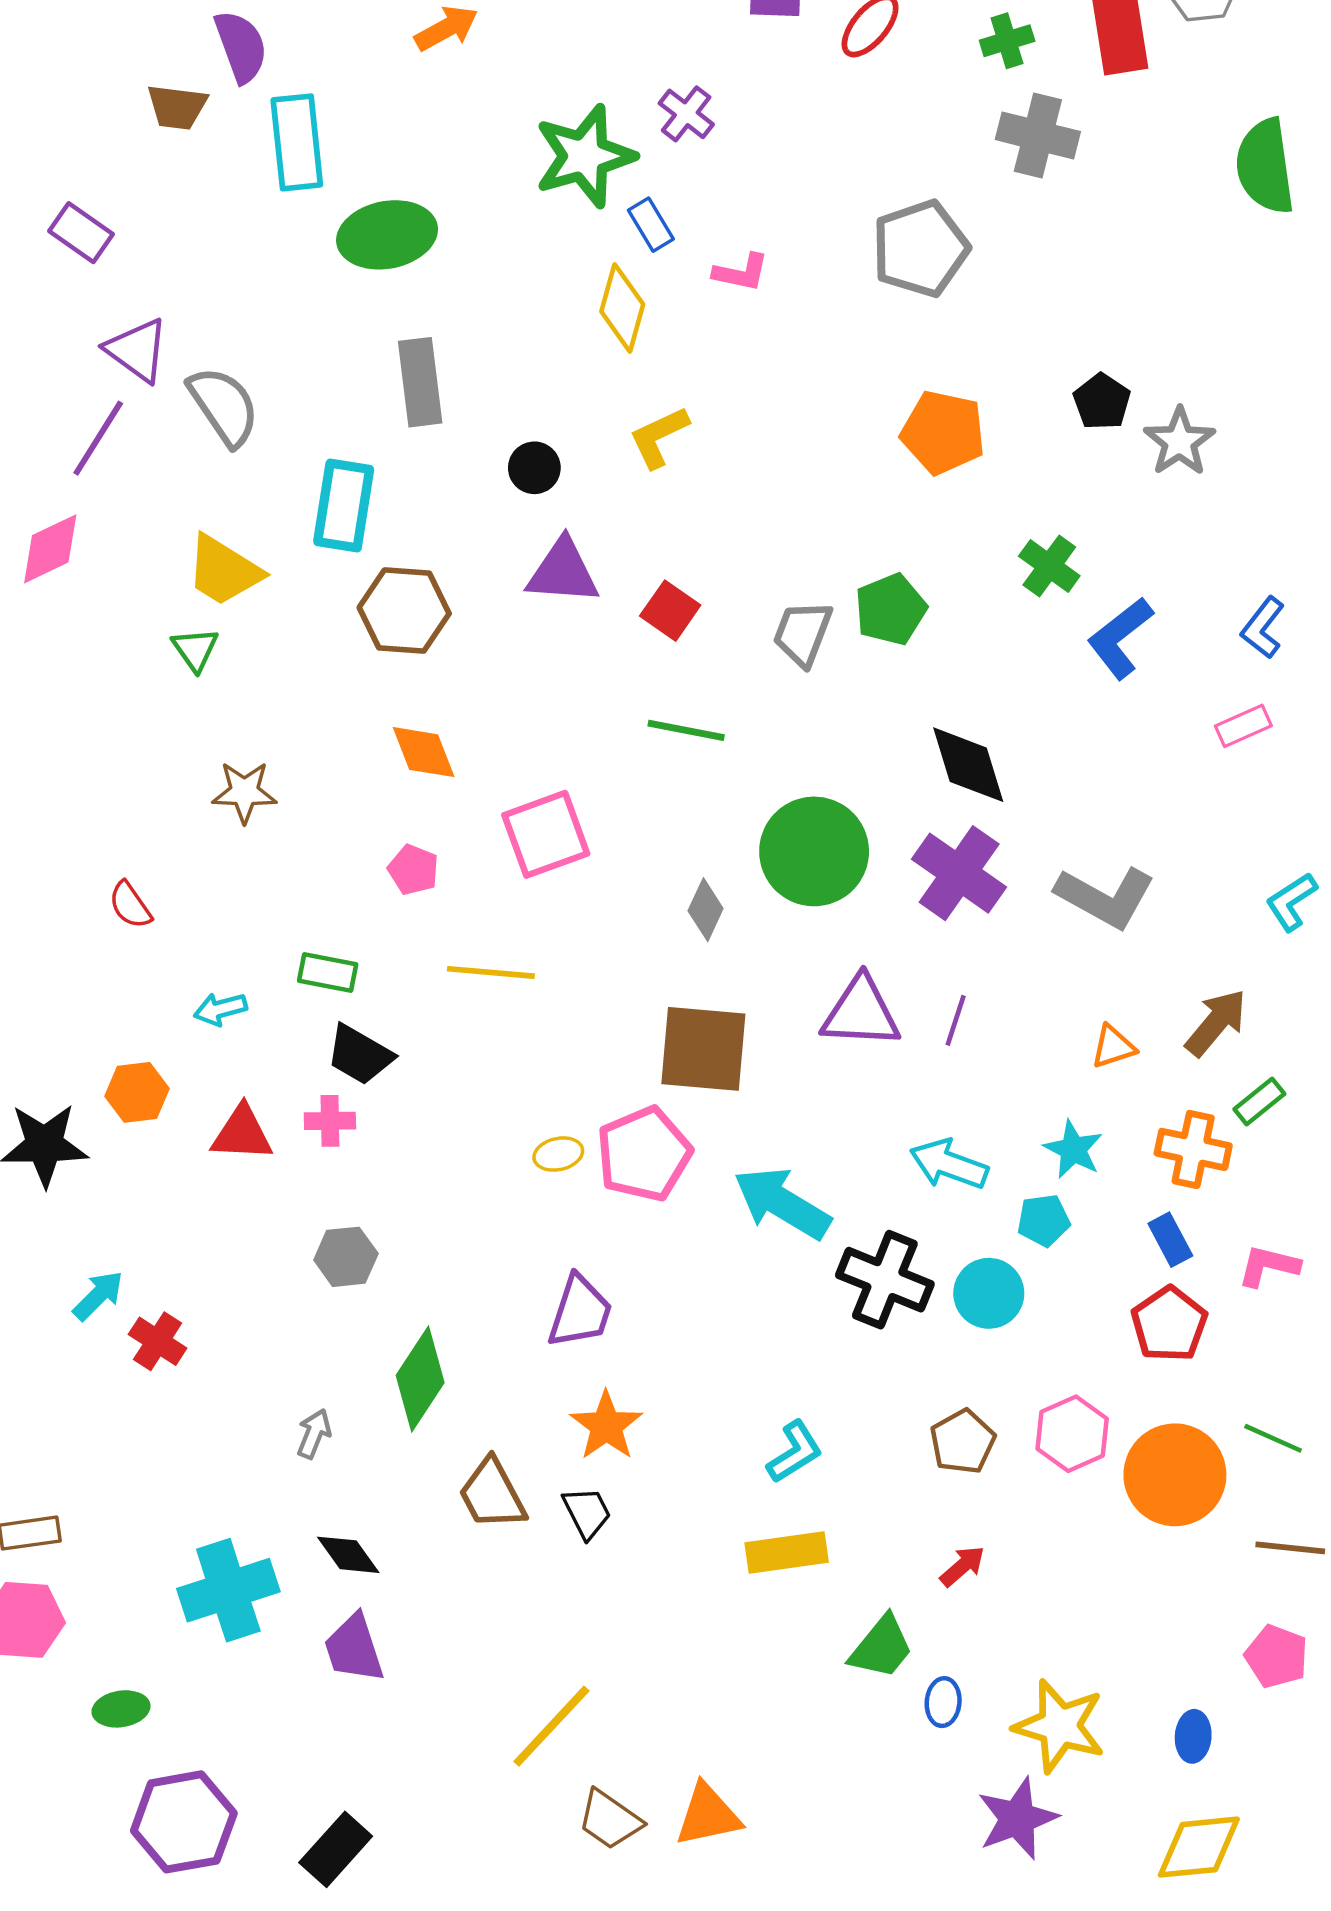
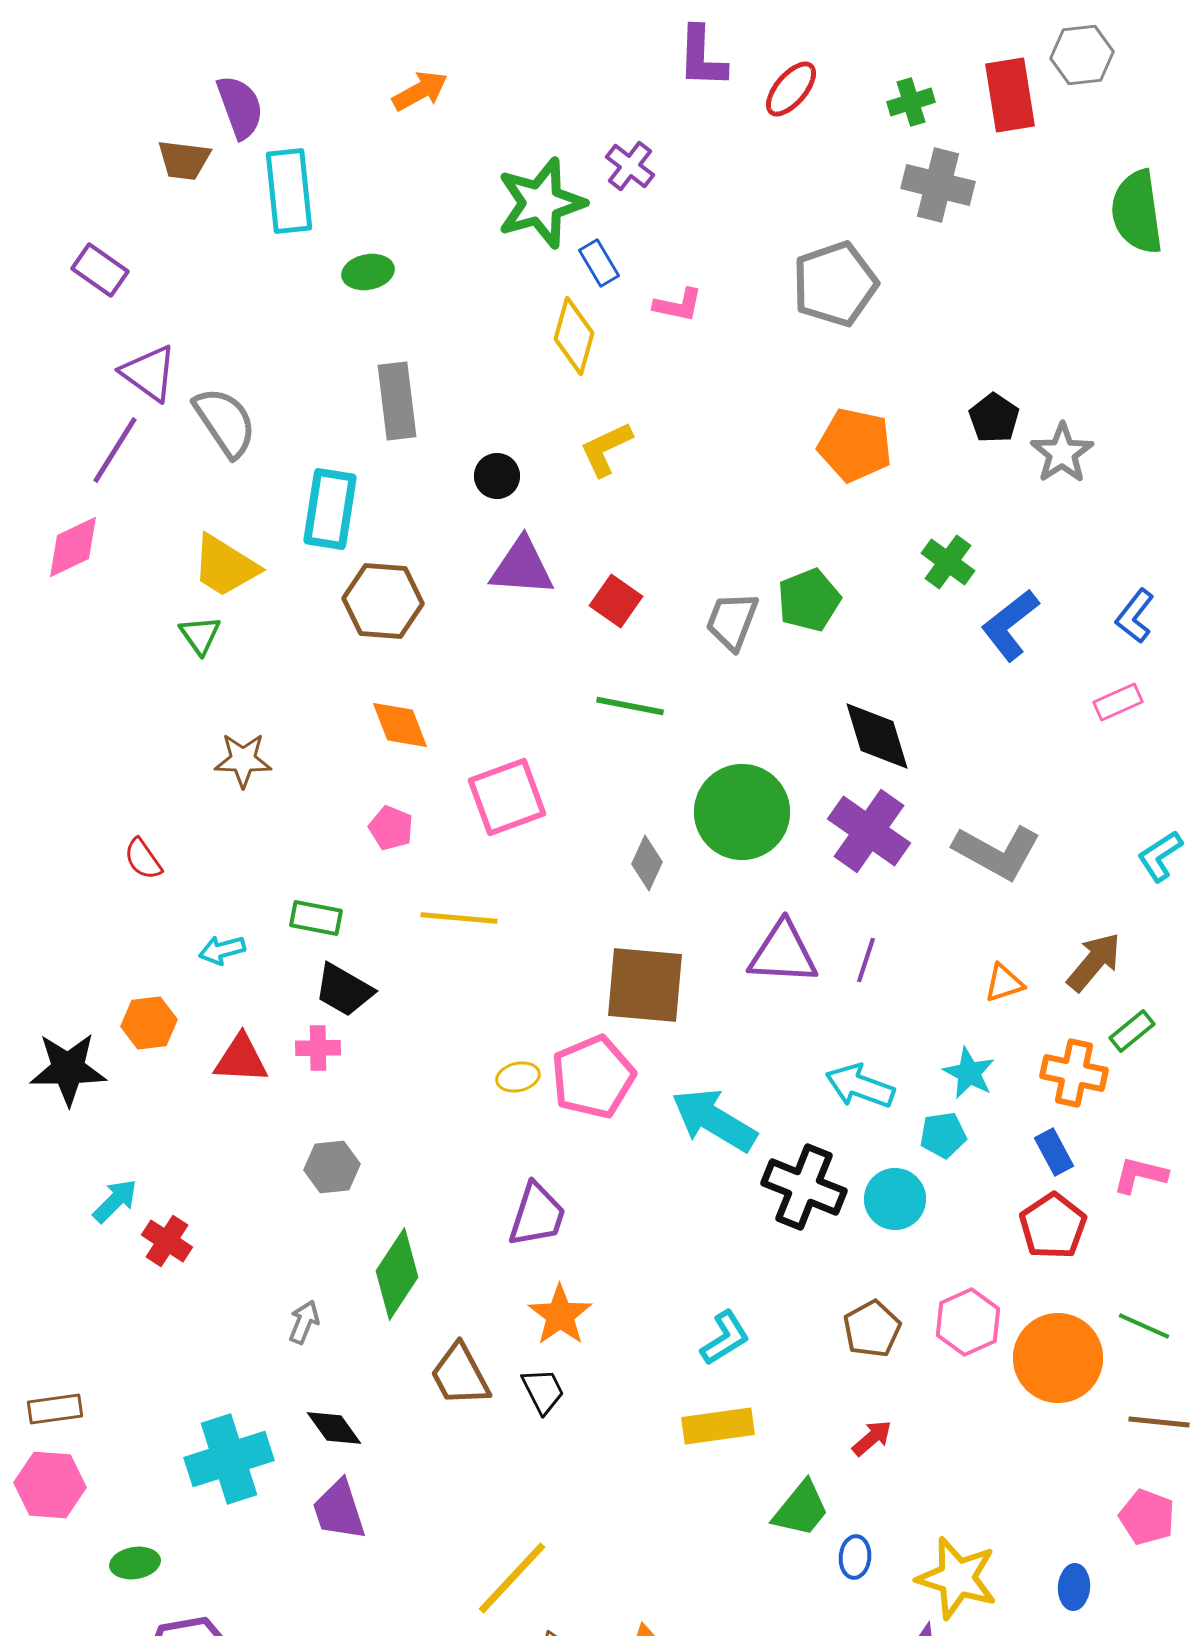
green ellipse: (387, 235) -> (368, 272), size x0.6

